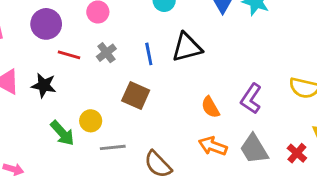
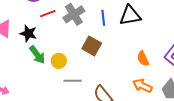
gray cross: (106, 53) -> (74, 14), size x1.5
red line: (69, 55) -> (48, 14), turned -42
green arrow: (62, 133) -> (37, 55), moved

